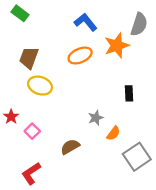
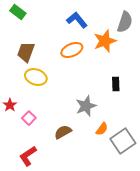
gray star: (96, 118) -> (86, 106), size x1.5
orange semicircle: (113, 133) -> (102, 129), moved

